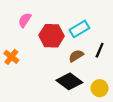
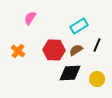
red hexagon: (52, 36) -> (54, 50), moved
black diamond: (69, 81) -> (70, 73), turned -40

